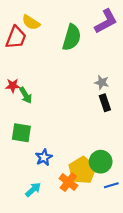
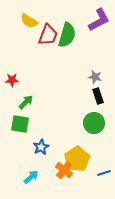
red trapezoid: (16, 37) -> (48, 35), moved
green arrow: (26, 95) -> (26, 102), moved, turned -105
green circle: (101, 162) -> (94, 123), moved

